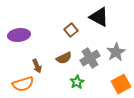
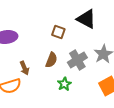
brown square: (71, 30) -> (58, 32), turned -32
brown semicircle: (64, 58) -> (51, 60), turned -42

